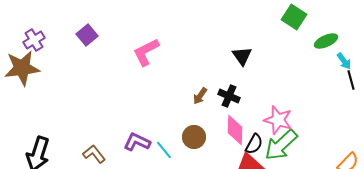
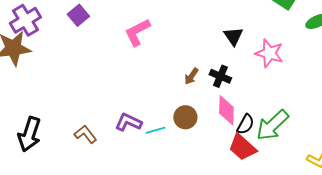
purple cross: (34, 40) -> (25, 20), size x1.4
pink star: (278, 120) -> (269, 53), moved
cyan line: (164, 150) -> (155, 130), turned -66

